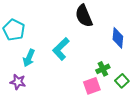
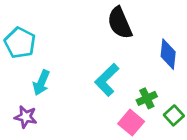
cyan L-shape: (61, 49) -> (107, 80), moved
pink square: (92, 86) -> (131, 123), turned -30

